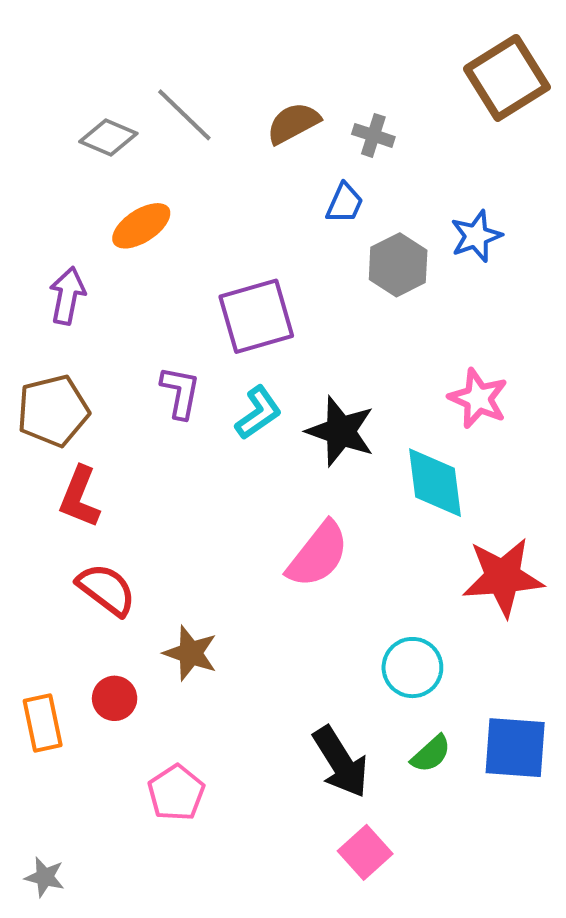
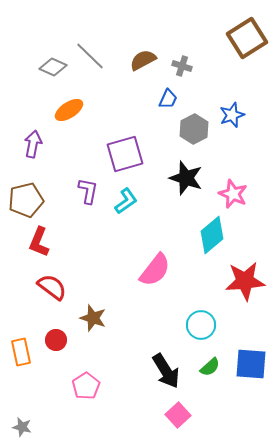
black star: (341, 431) -> (186, 178), moved
cyan diamond: (435, 483) -> (212, 235), turned 57

